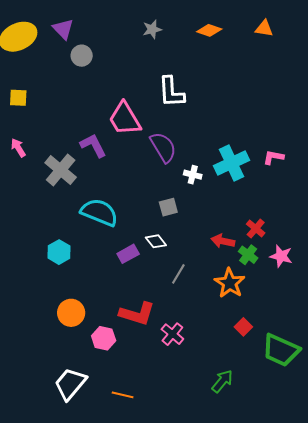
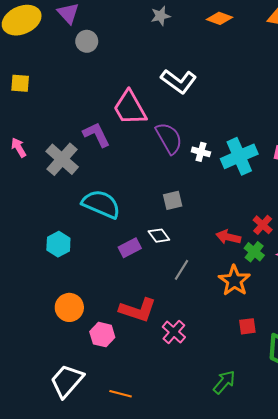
white L-shape: (171, 92) -> (179, 81), turned -52
pink arrow: (18, 148) -> (19, 148), moved
white cross: (193, 175) -> (201, 152), moved
red square: (243, 327) -> (247, 326), turned 36

